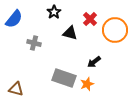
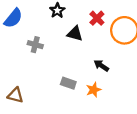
black arrow: (94, 62) -> (101, 66), turned 72
gray rectangle: (64, 78) -> (68, 83), size x0.6

